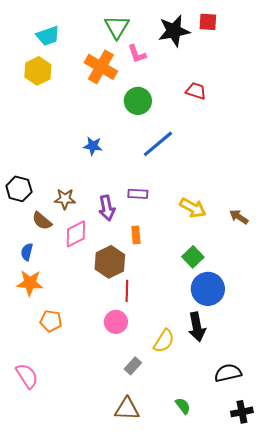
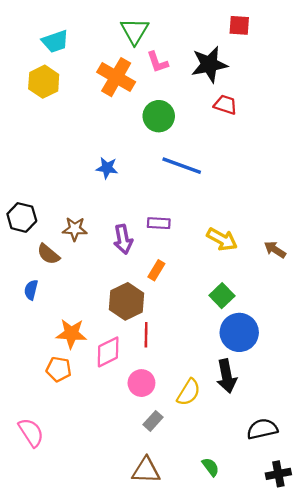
black star: (174, 31) -> (209, 64), moved
blue line: (158, 144) -> (182, 166), turned 60
pink diamond: (76, 234) -> (108, 352), moved
orange rectangle: (136, 235) -> (156, 270), turned 36
orange star: (30, 283) -> (71, 334), moved
pink circle: (116, 322) -> (141, 383), moved

